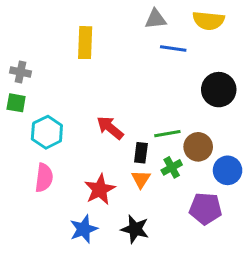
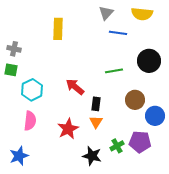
gray triangle: (156, 19) -> (106, 13), turned -42
green line: (167, 134) -> (114, 71), moved
green cross: (172, 167) -> (117, 146), moved
blue star: (84, 229) -> (19, 156), moved

